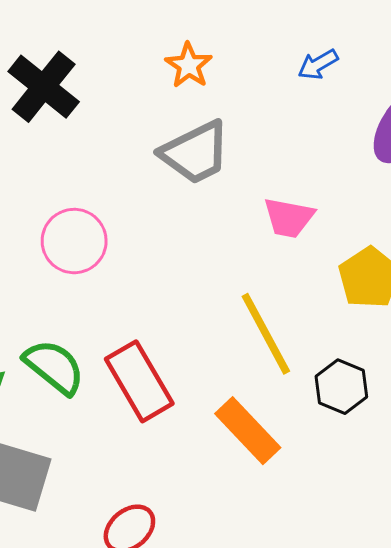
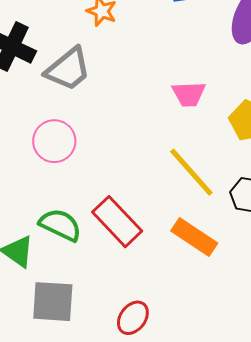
gray trapezoid: (195, 153) -> (68, 69), moved

